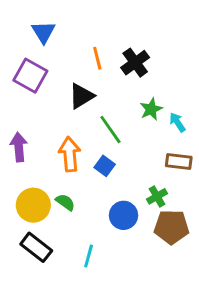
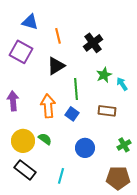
blue triangle: (43, 32) -> (30, 22), turned -42
orange line: (97, 58) -> (58, 36), moved
green line: (110, 129) -> (76, 89), turned 30
brown rectangle: (179, 161) -> (107, 111), moved
green cross: (157, 196) -> (124, 145), moved
brown pentagon: (172, 227) -> (118, 178), moved

